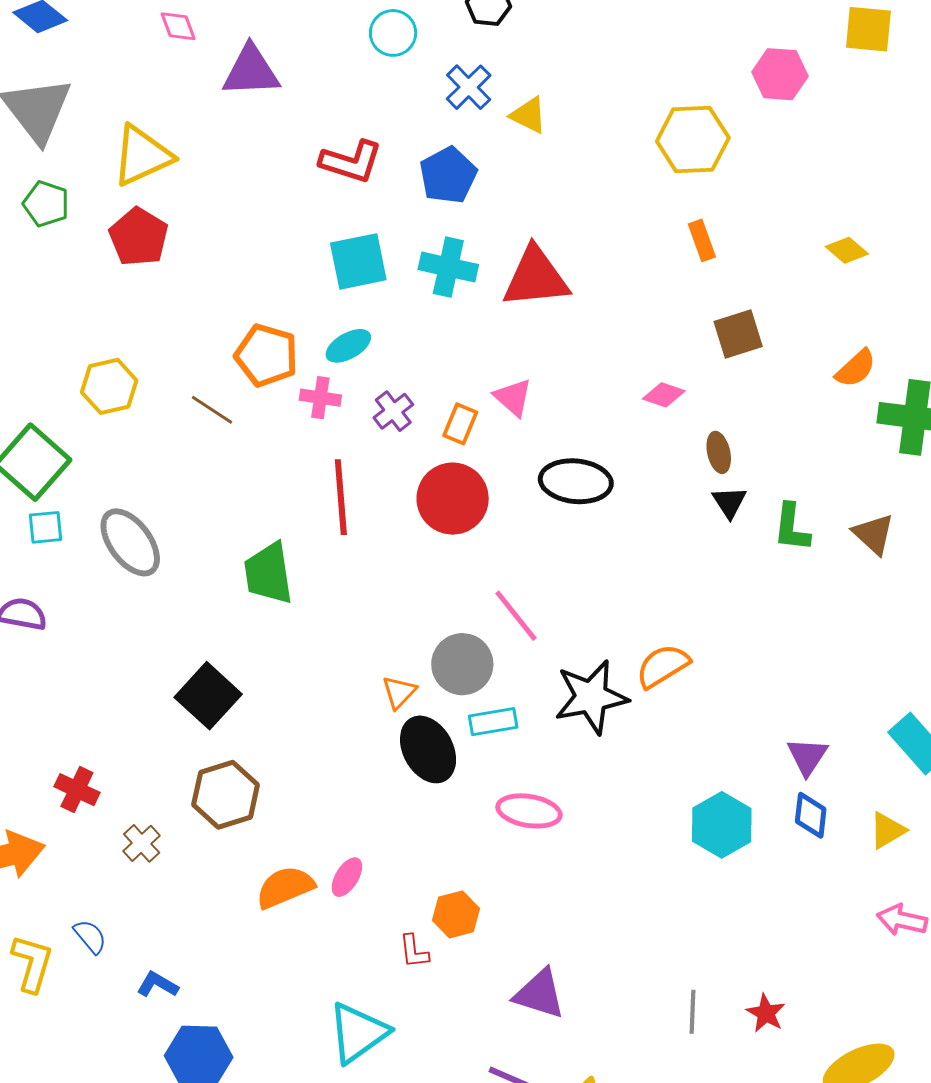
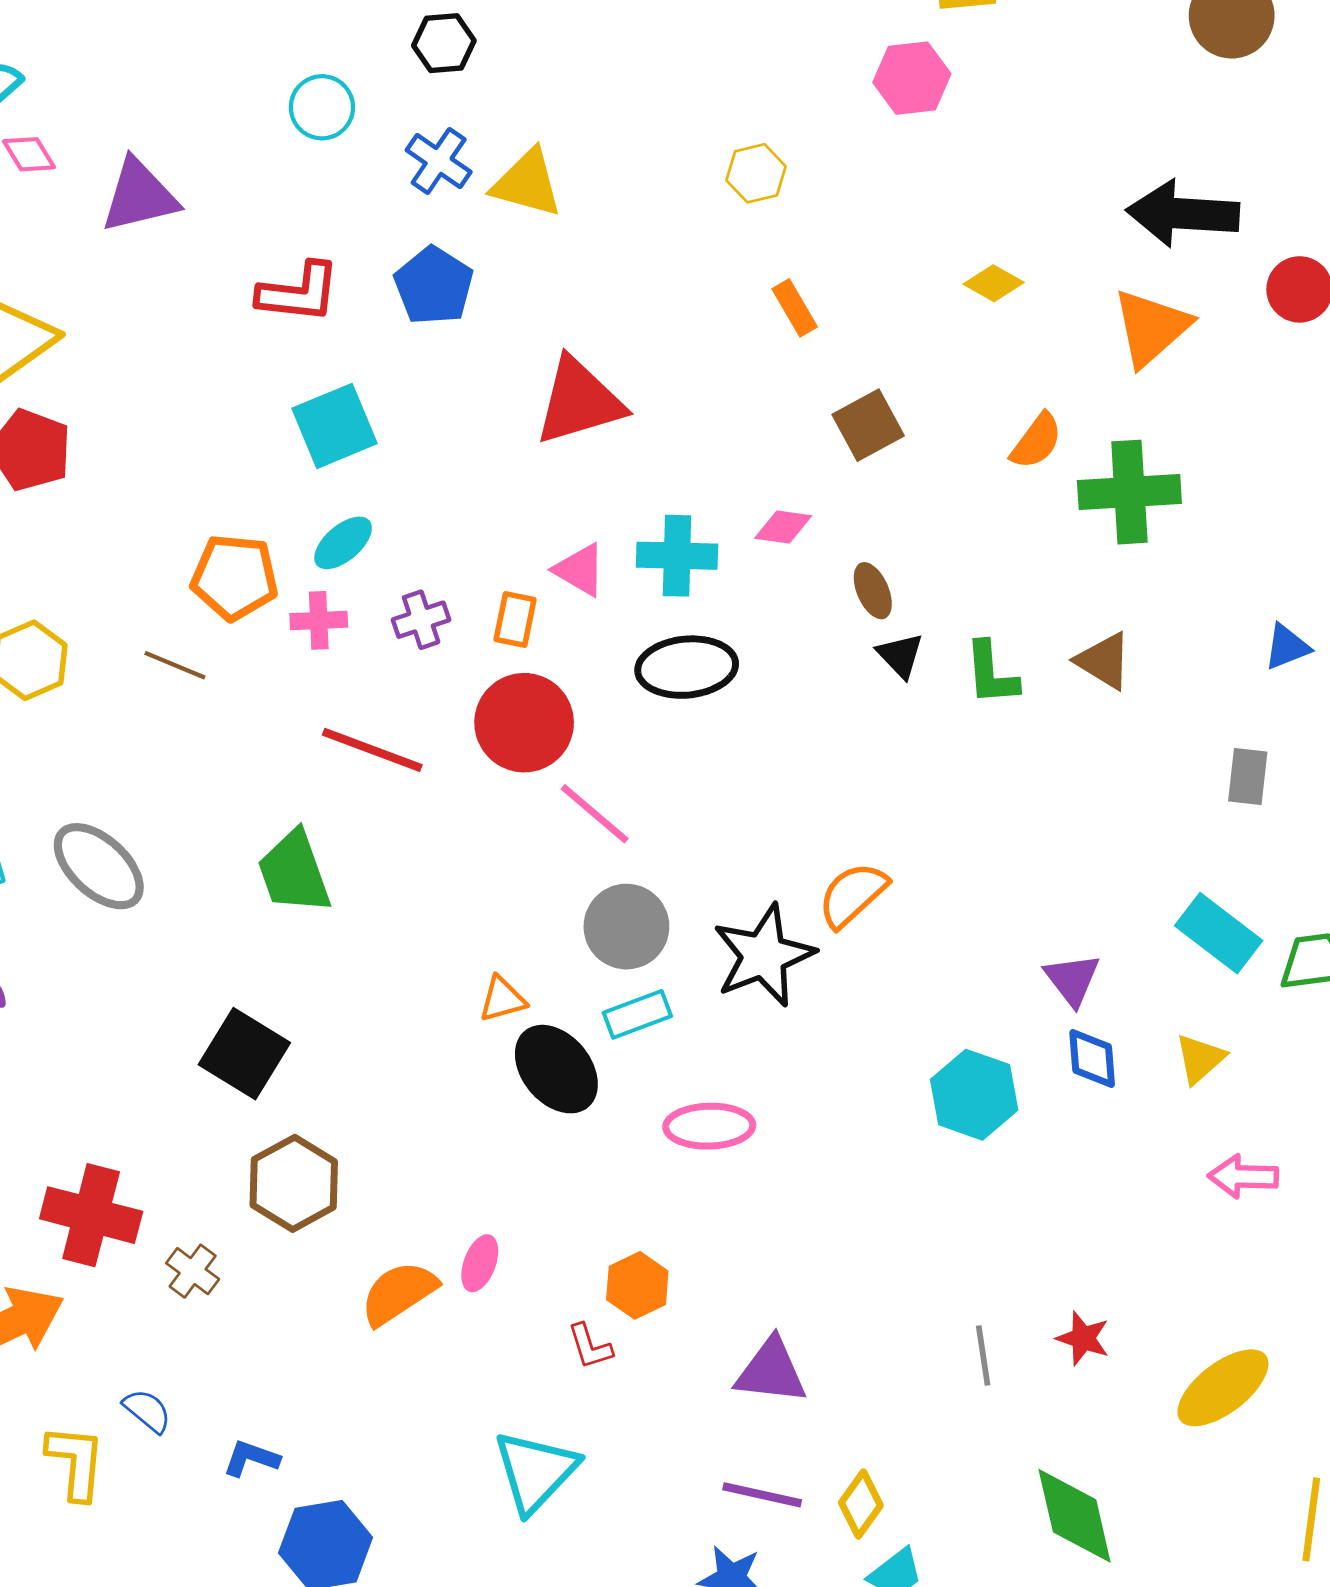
pink hexagon: (780, 74) -> (912, 78), moved
yellow triangle: (529, 115) -> (527, 183), size x1.4
yellow hexagon: (693, 139) -> (756, 173), size x0.6
cyan cross: (448, 267) -> (677, 556), moved
purple cross: (393, 411) -> (421, 620), turned 30
red line: (341, 497) -> (372, 750), turned -54
pink line: (516, 616) -> (595, 814), moved
gray circle: (462, 664) -> (626, 927), moved
orange triangle: (399, 692) -> (502, 999), turned 42
red cross: (77, 790) -> (91, 1215), size x1.6

